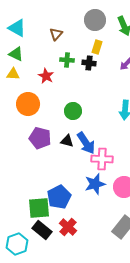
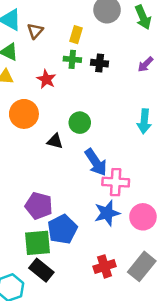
brown triangle: (56, 34) -> (35, 31), moved
yellow rectangle: (97, 47) -> (76, 35), moved
purple pentagon: (40, 138) -> (39, 206), moved
black triangle: (67, 141) -> (55, 141), moved
red cross: (68, 227) -> (105, 266), moved, turned 30

